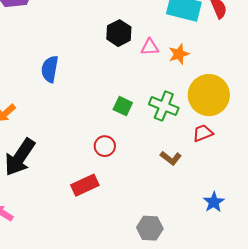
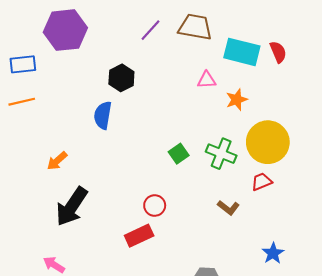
black hexagon: (119, 33) -> (121, 78), moved
pink triangle: (150, 47) -> (207, 80), moved
green square: (123, 106) -> (179, 154), turned 30
red circle: (105, 146) -> (155, 206), moved

